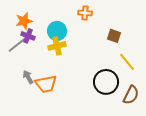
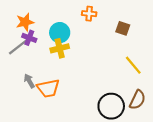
brown square: (114, 36) -> (123, 28), moved
black circle: (106, 82) -> (111, 106), moved

